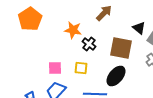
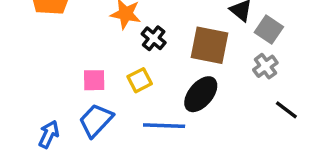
yellow square: (81, 68) -> (140, 80), turned -32

